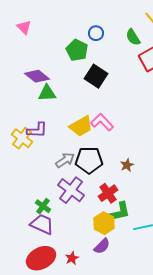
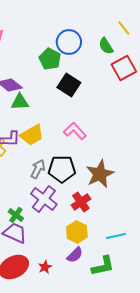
blue circle: (96, 33) -> (69, 42), size x1.6
yellow trapezoid: (81, 126) -> (32, 135), moved
gray arrow: (65, 160) -> (38, 169), turned -30
brown star: (127, 165) -> (100, 174), size x2.0
green L-shape: (119, 212) -> (103, 266), moved

